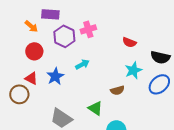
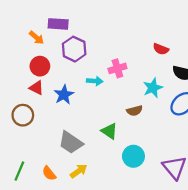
pink cross: (88, 29) -> (117, 68), moved
red semicircle: (129, 42) -> (161, 49), moved
cyan arrow: (82, 64) -> (95, 81), turned 32
red triangle: (31, 78) -> (36, 88), moved

